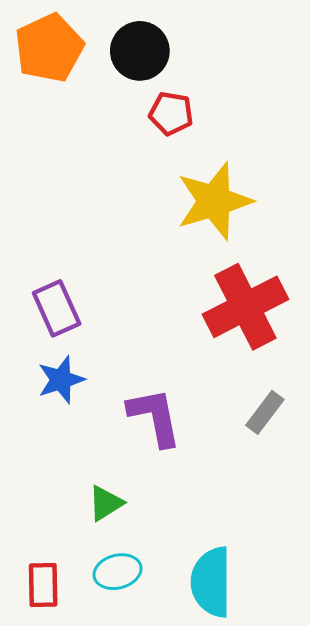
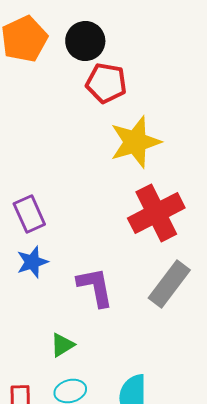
red pentagon: (171, 113) -> (106, 83), size x1.4
gray rectangle: (265, 412) -> (169, 284), size x1.6

